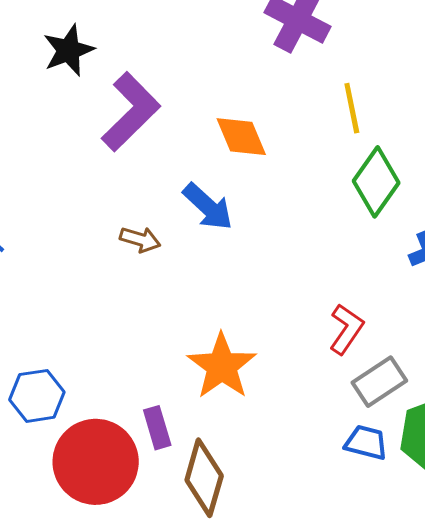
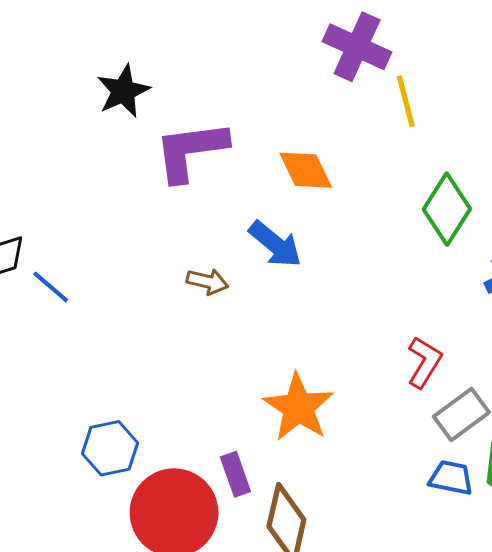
yellow line: (352, 108) -> (406, 101), moved
purple L-shape: (131, 112) -> (191, 151), turned -140

